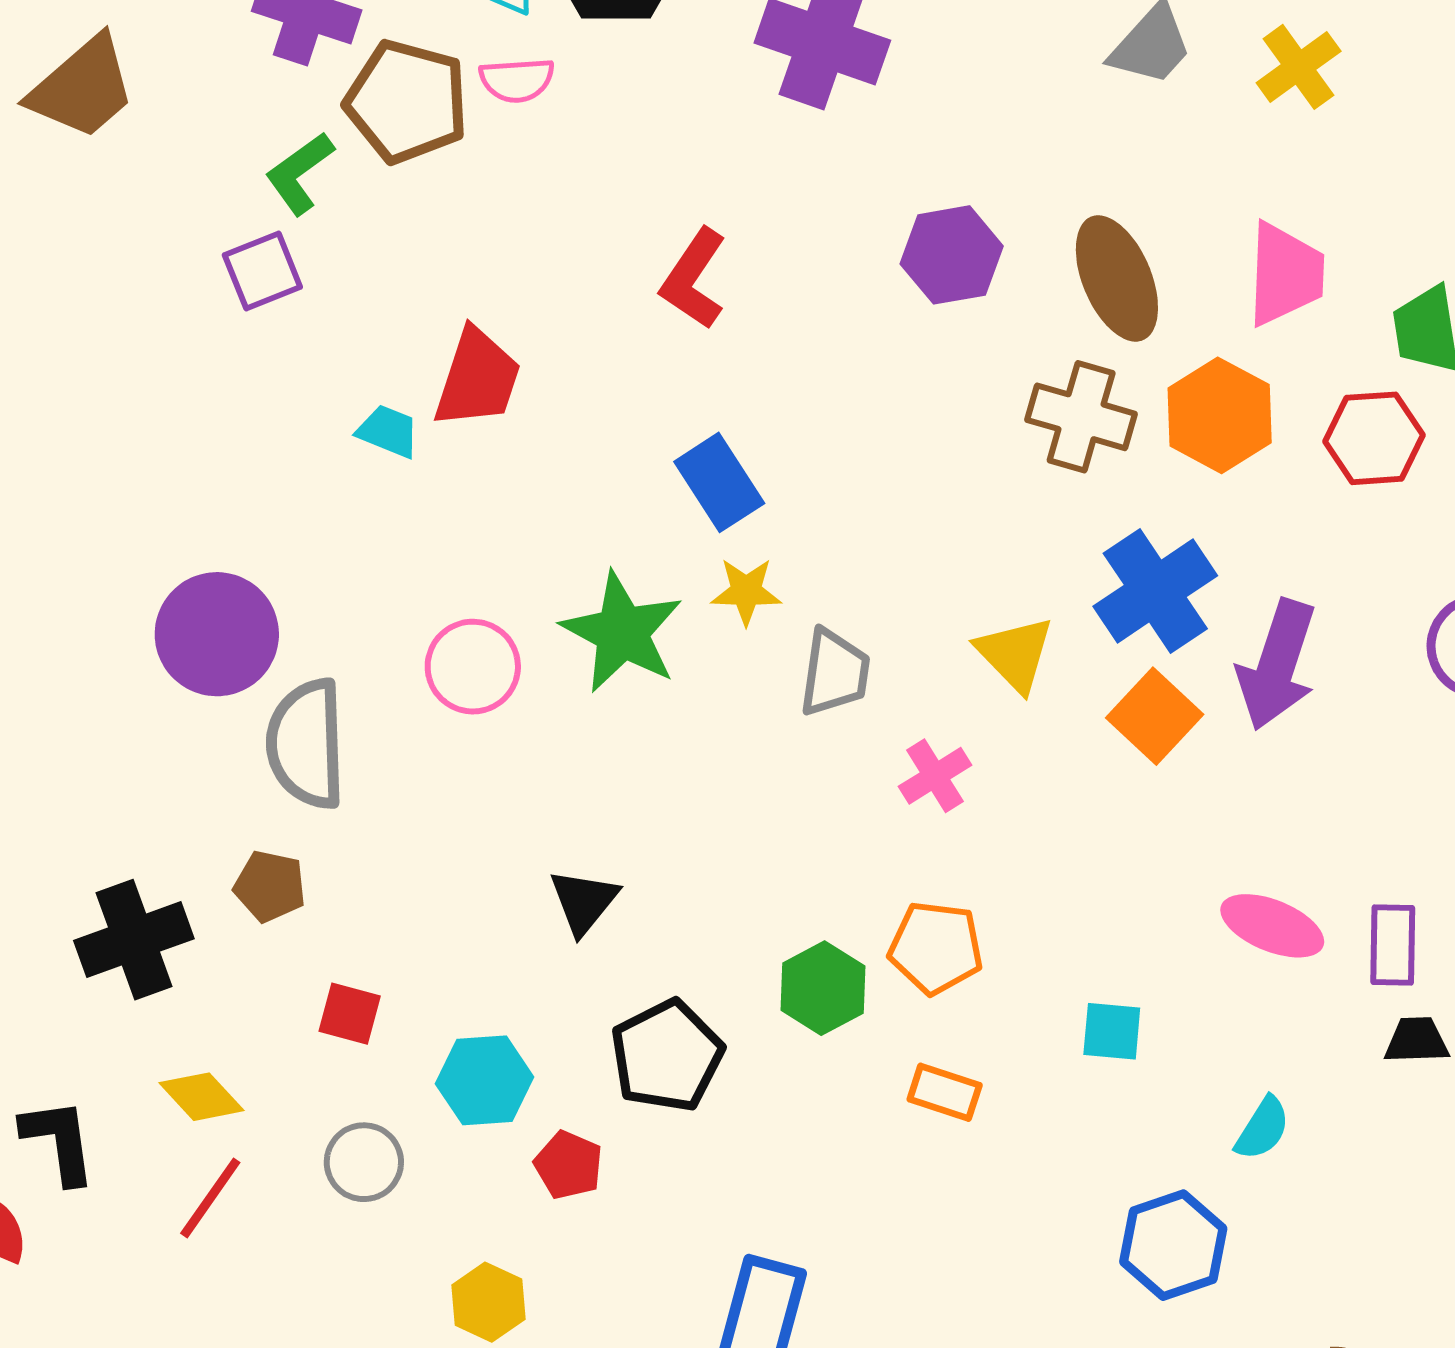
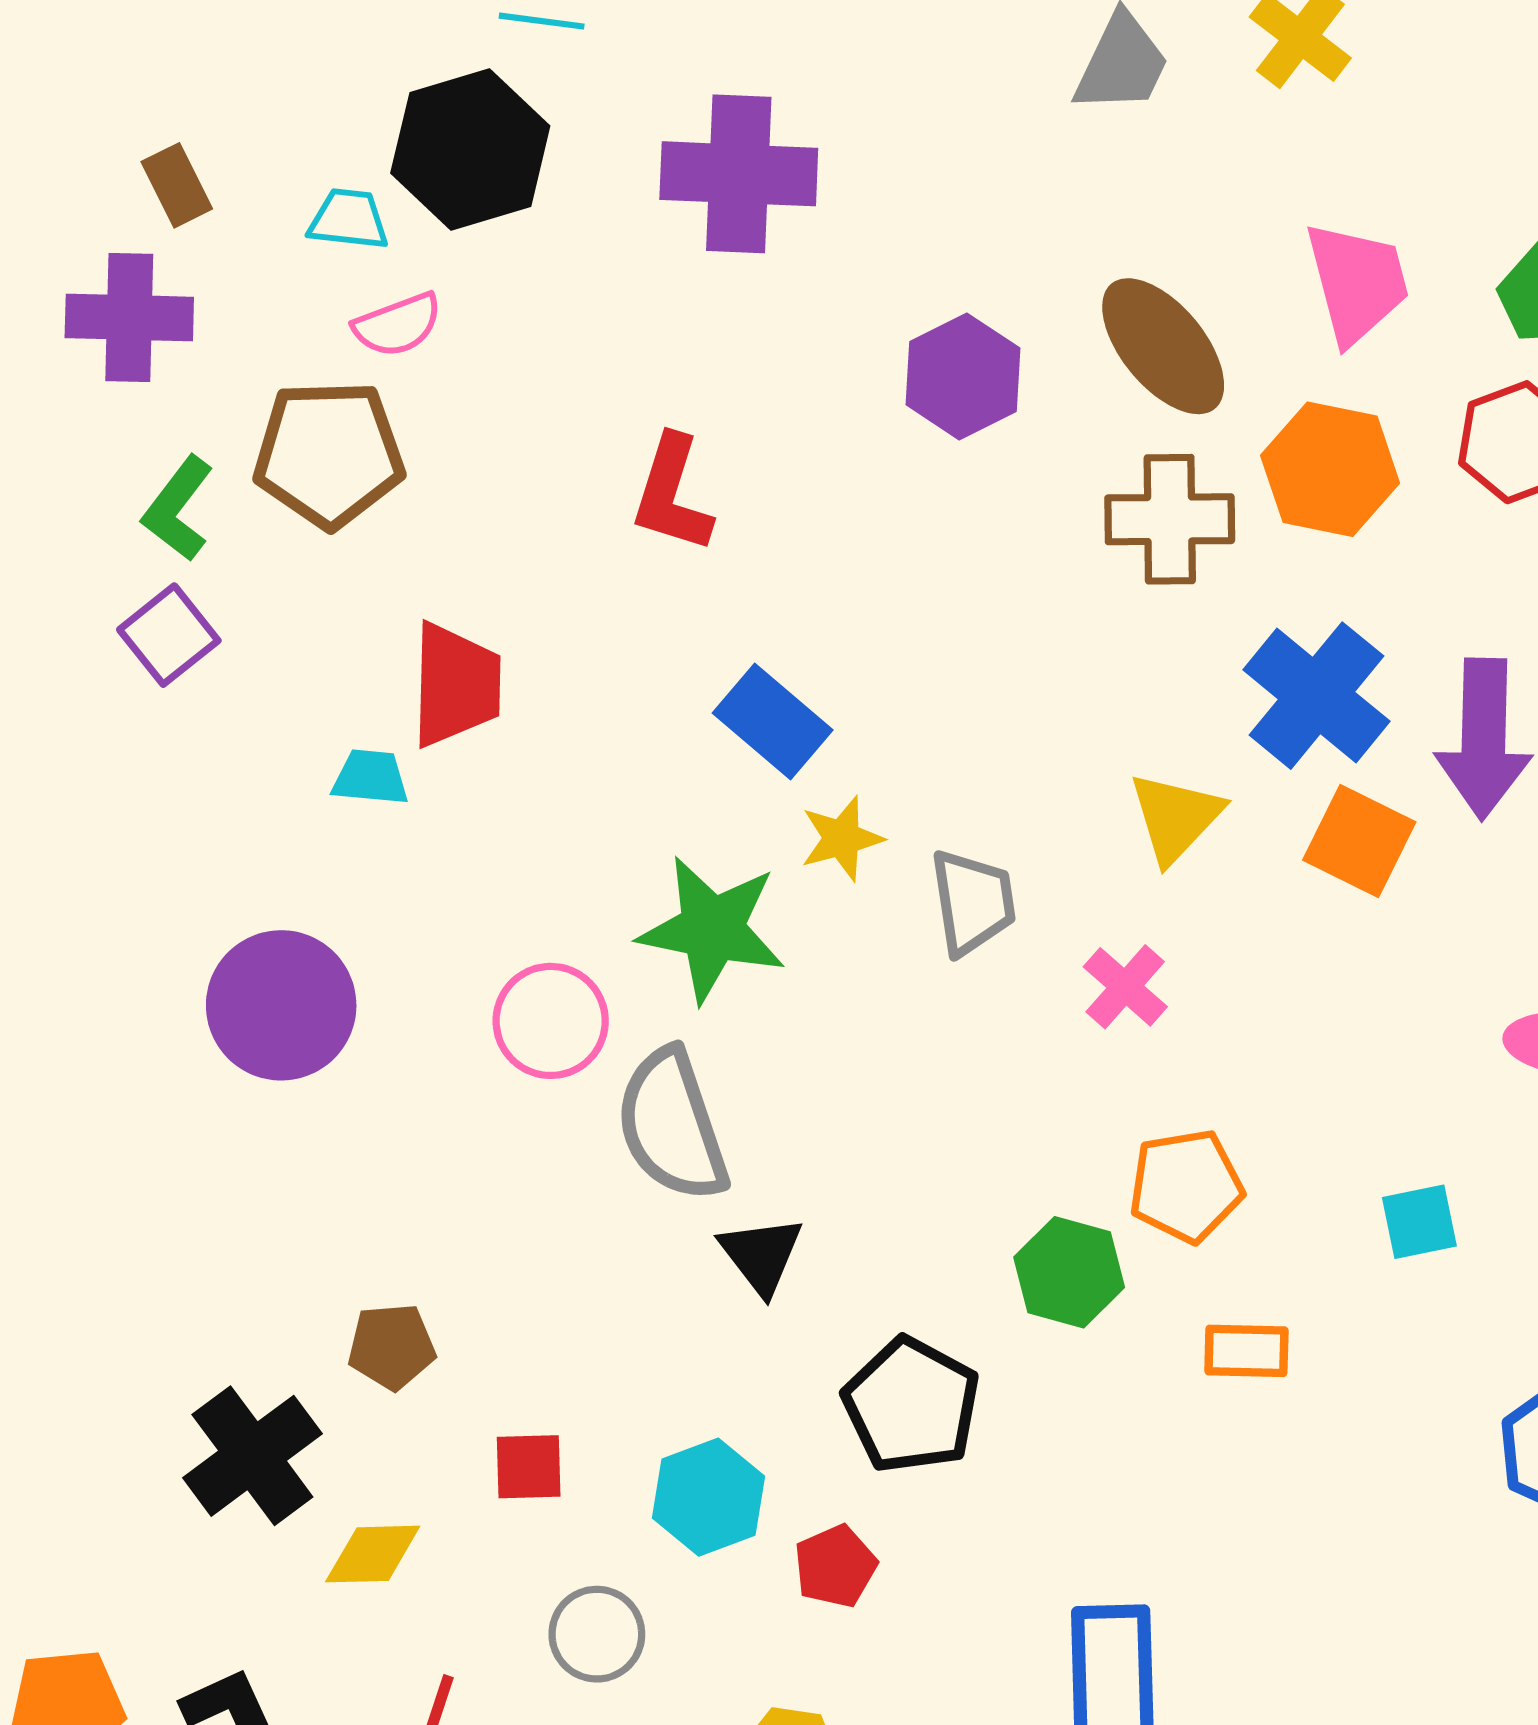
brown pentagon: (407, 102) -> (329, 454), moved
purple circle: (217, 634) -> (281, 1005), moved
yellow triangle: (1015, 654) -> (1176, 817), turned 44
gray semicircle: (306, 744) -> (672, 1125), moved
yellow diamond: (201, 1097) -> (373, 1554), moved, turned -32
red pentagon: (569, 1165) -> (835, 1566), turned -30

